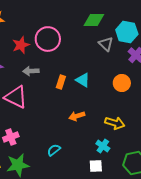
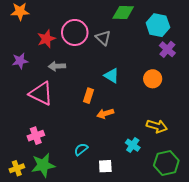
gray triangle: (106, 44) -> (103, 38), moved
orange rectangle: (61, 82) -> (88, 96), moved
yellow arrow: (115, 123) -> (157, 126), moved
white square: (96, 166) -> (105, 166), moved

